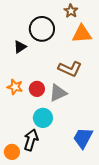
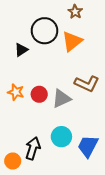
orange triangle: (82, 34) -> (72, 41), moved, turned -35
brown L-shape: (70, 69) -> (87, 84), moved
cyan circle: (43, 118) -> (61, 137), moved

